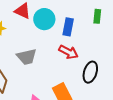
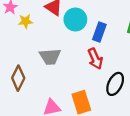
red arrow: (68, 52) -> (95, 59), turned 30

